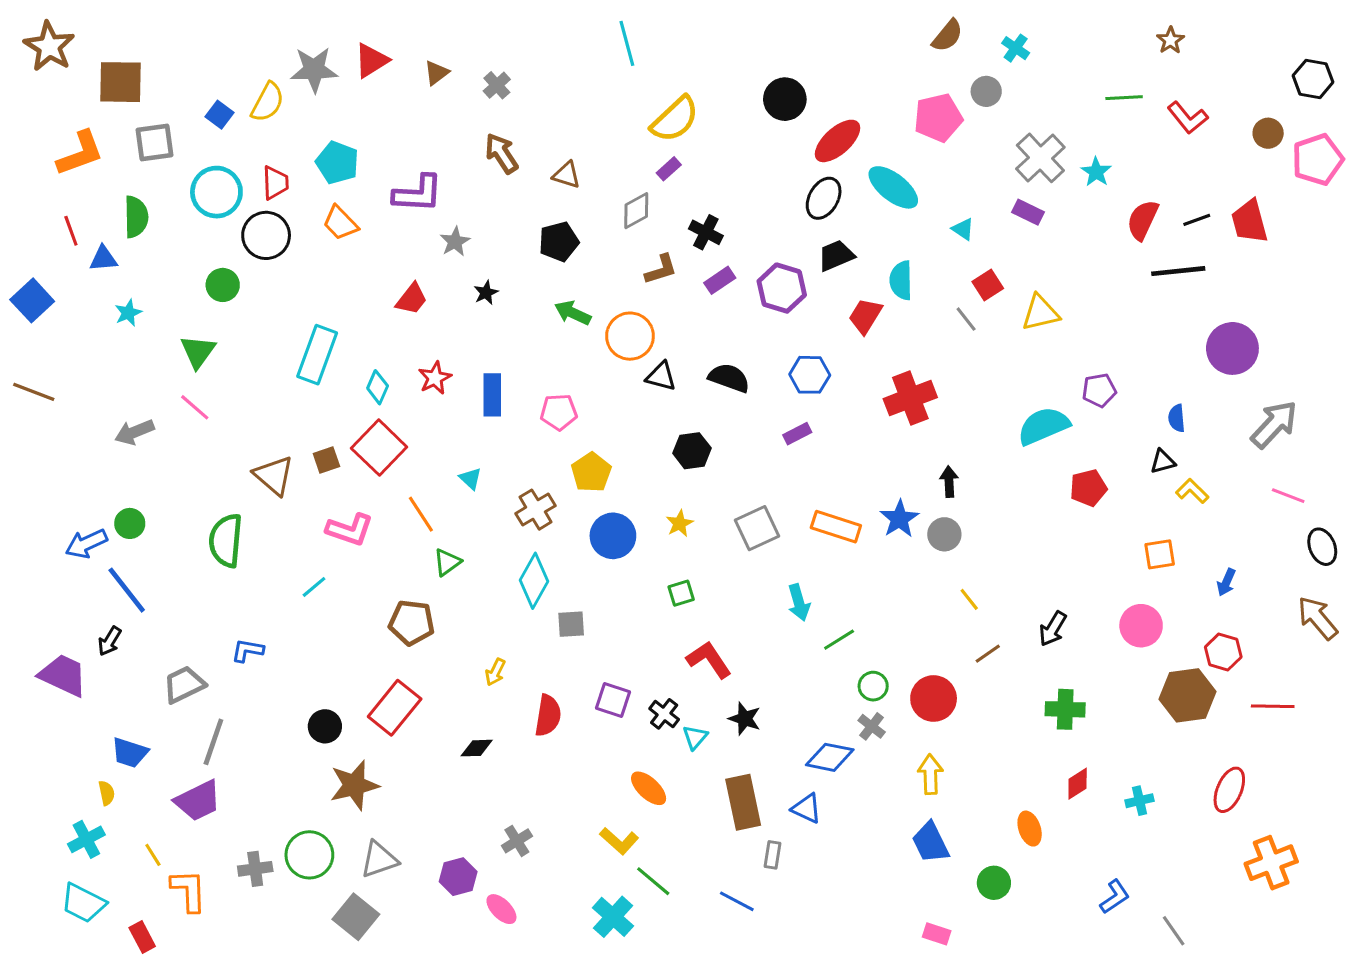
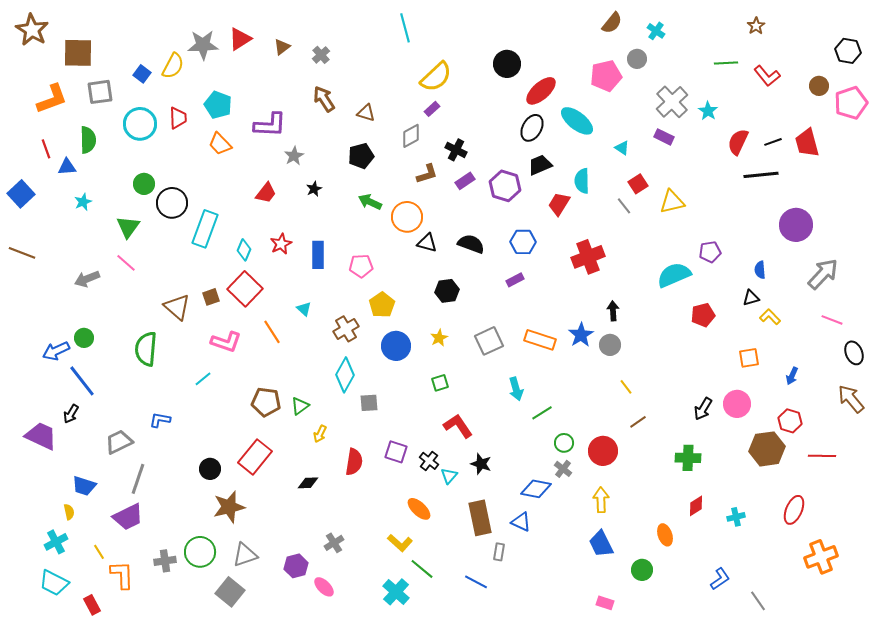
black circle: (266, 235) -> (172, 203), moved
green triangle: (447, 562) -> (300, 406), moved
black arrow: (1053, 629) -> (703, 409), moved

